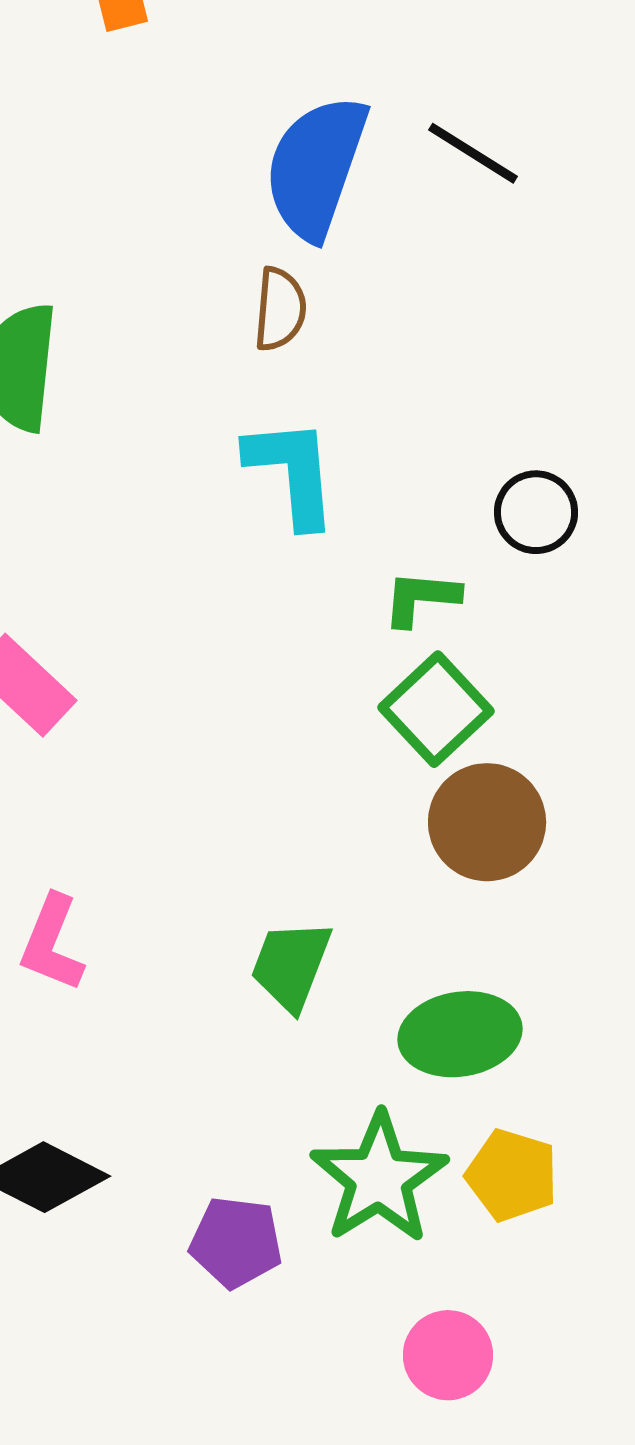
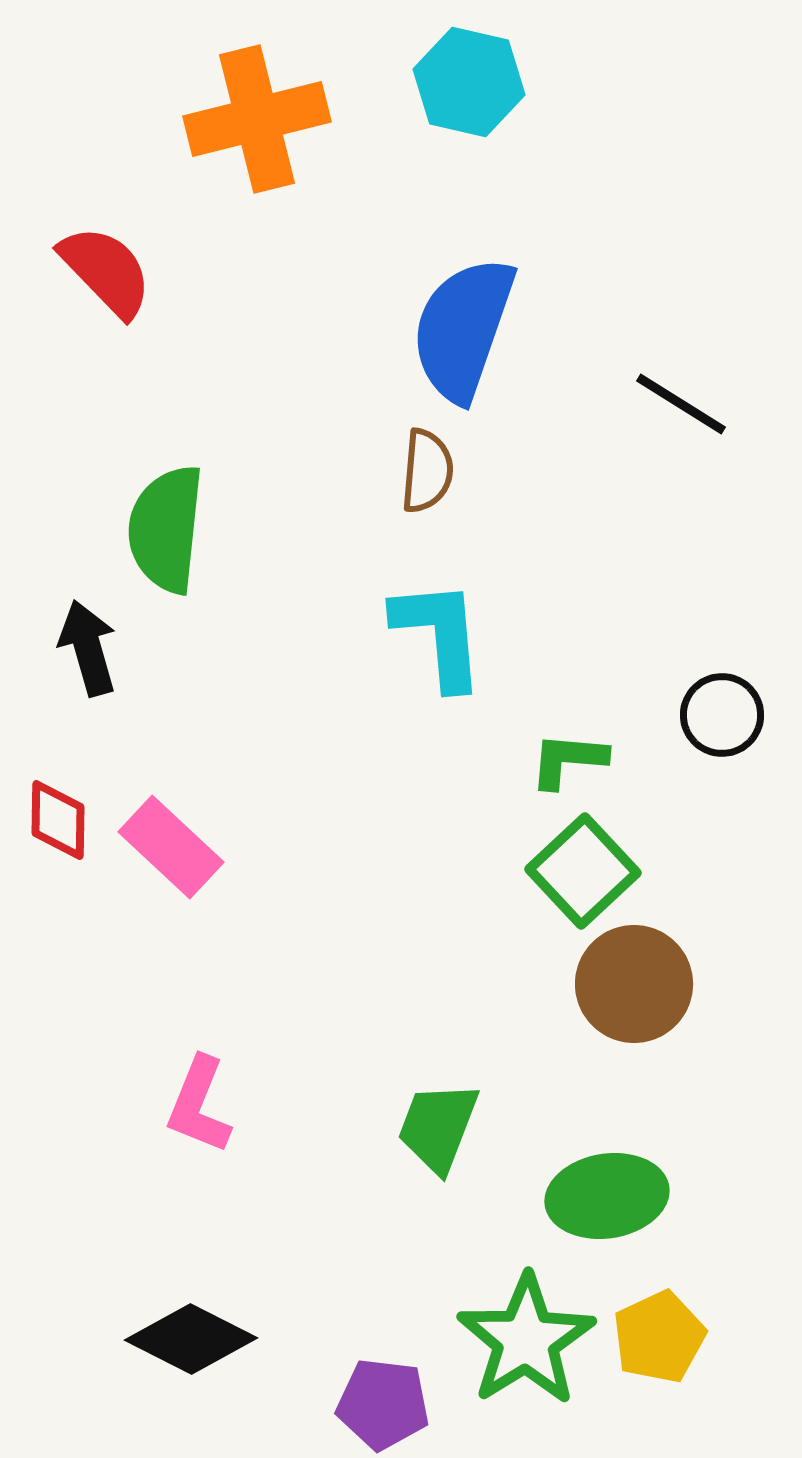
black line: (473, 153) -> (681, 404), moved
black circle: (536, 512) -> (722, 715), moved
yellow pentagon: (512, 1175) -> (659, 1337), turned 30

